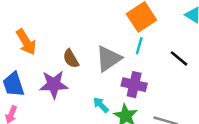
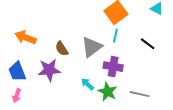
orange arrow: (26, 42) -> (25, 37), turned 145

